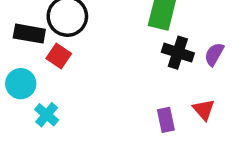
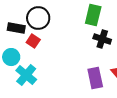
cyan cross: (47, 115) -> (26, 75), size x1.5
purple rectangle: (166, 120) -> (95, 78), size x1.5

